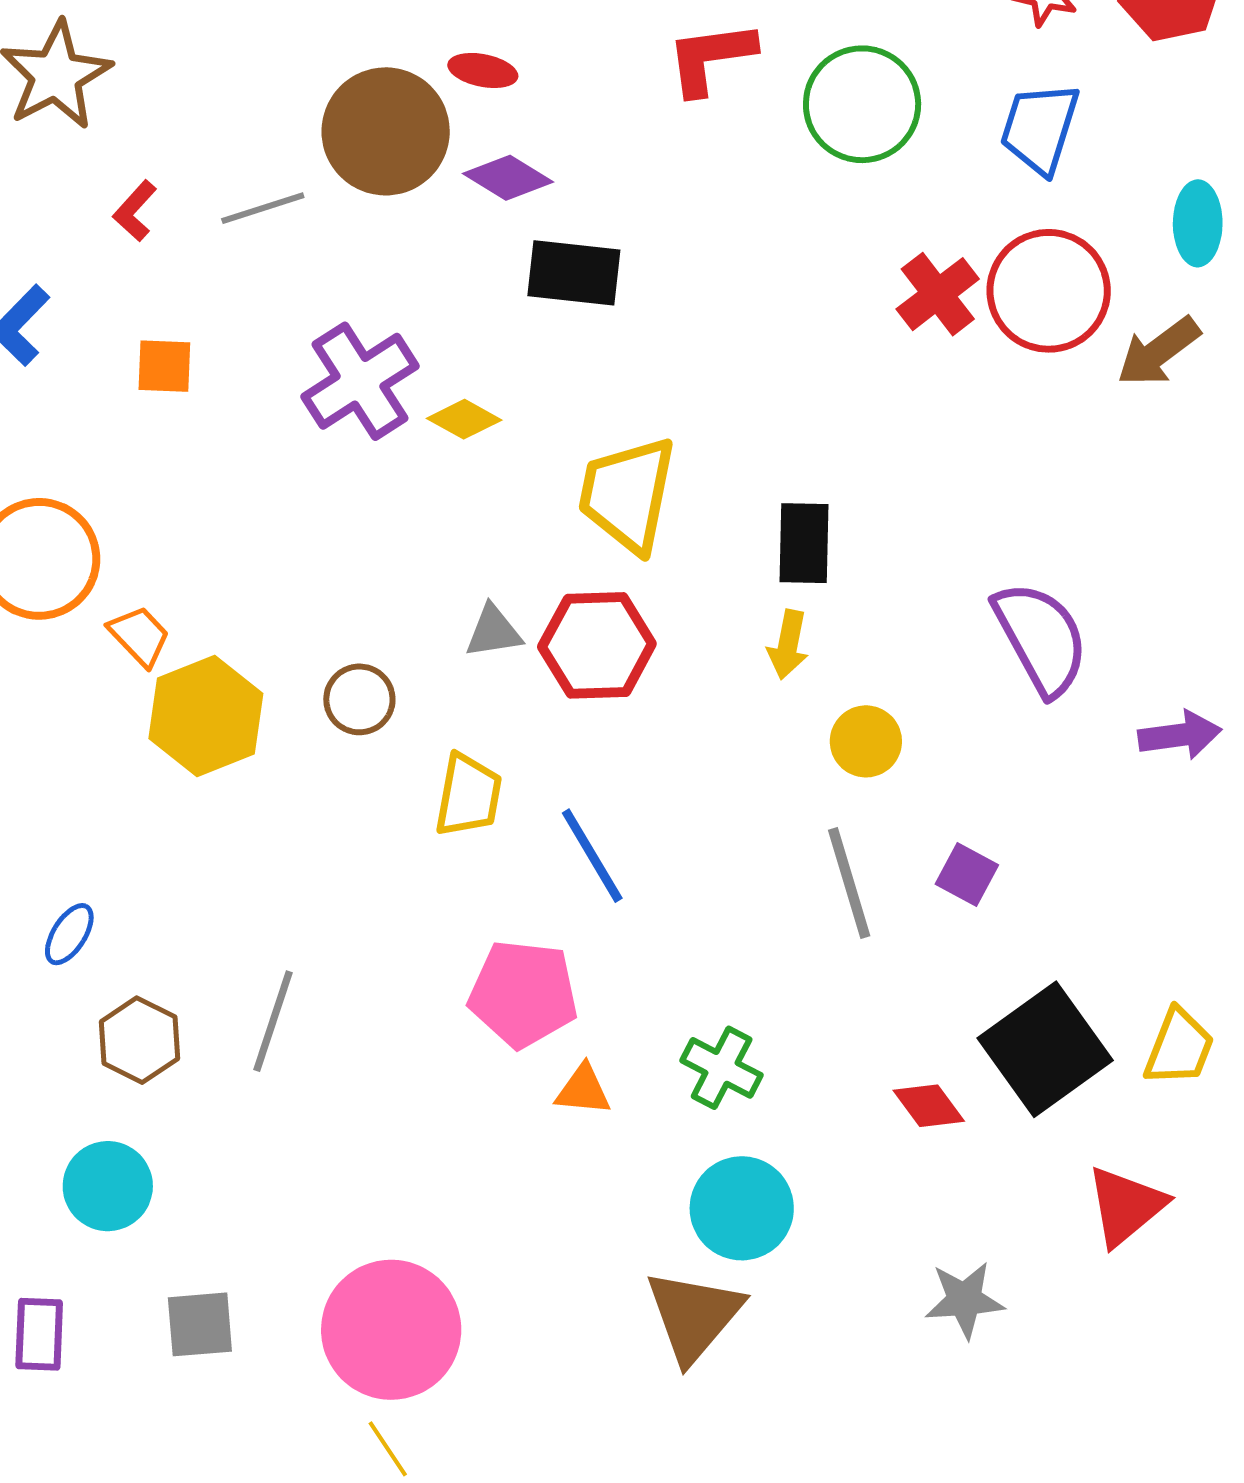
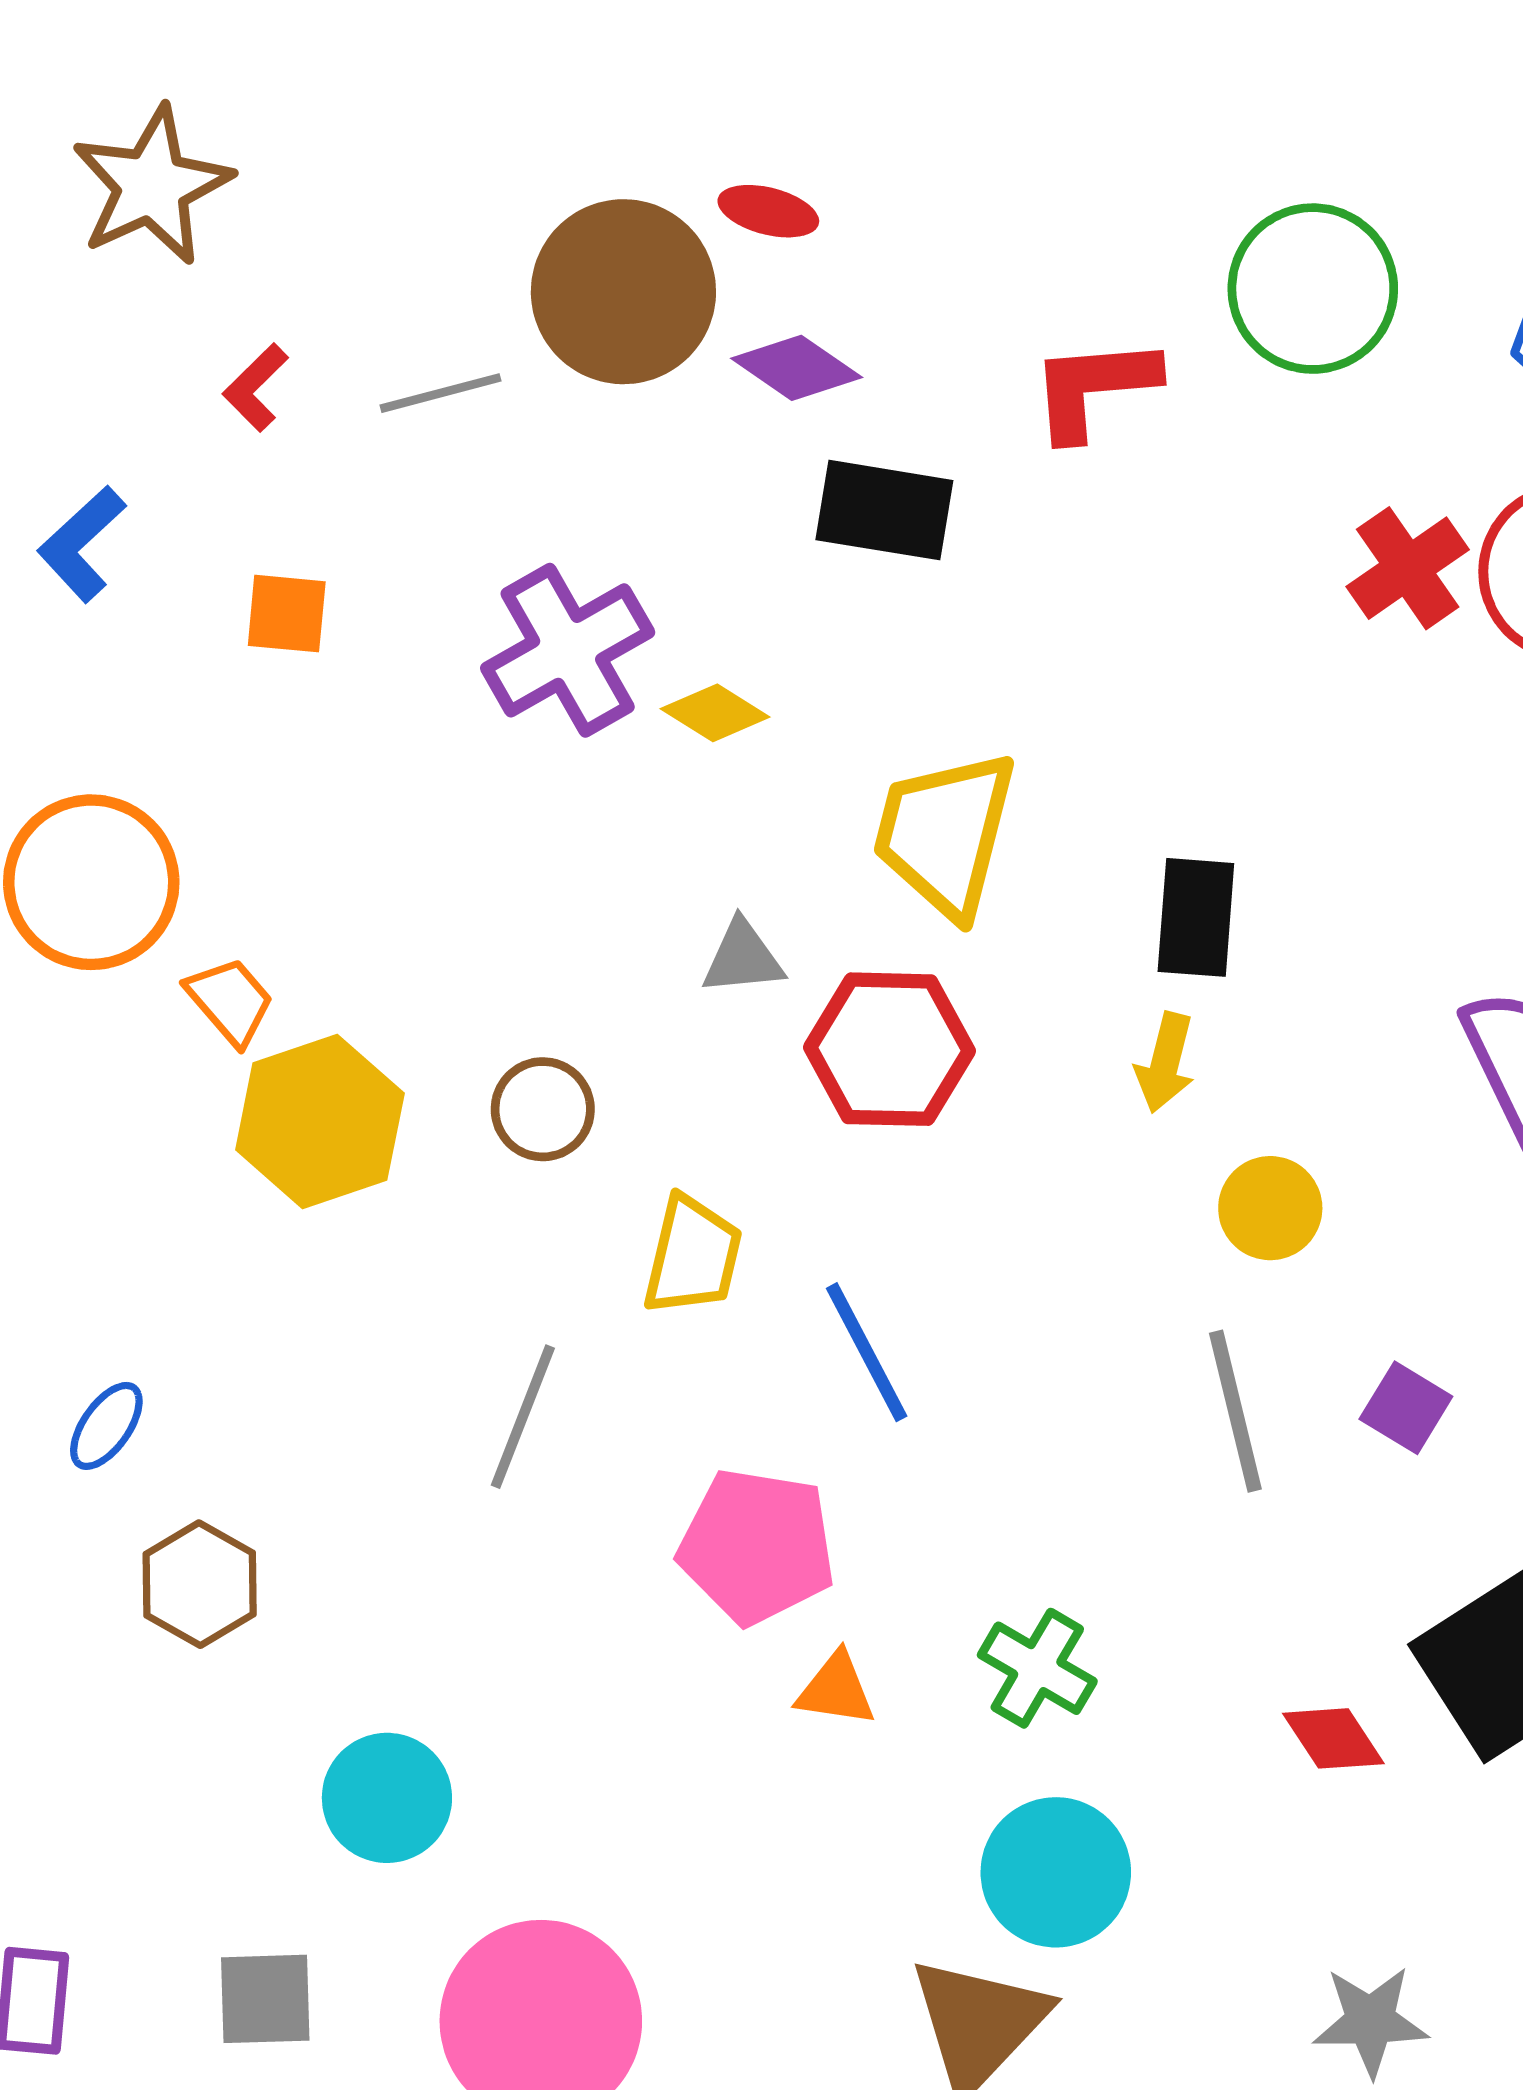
red L-shape: (711, 58) -> (1094, 388), moved
gray triangle: (493, 631) -> (743, 958), moved
gray line: (273, 1021) -> (523, 1417), moved
cyan circle: (108, 1186) -> (387, 1798), moved

